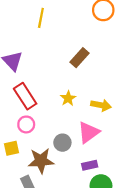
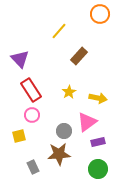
yellow line: (41, 18) -> (59, 31), moved, turned 30
brown star: (41, 161) -> (59, 154), moved
purple rectangle: (90, 165) -> (98, 142), moved

